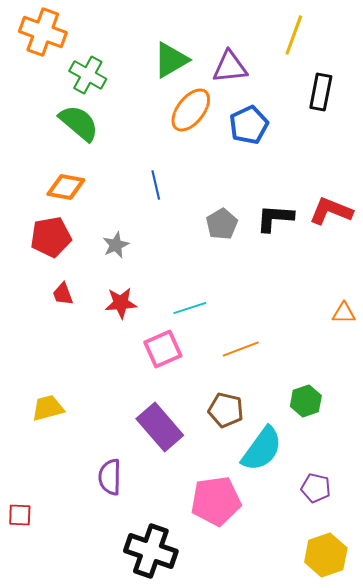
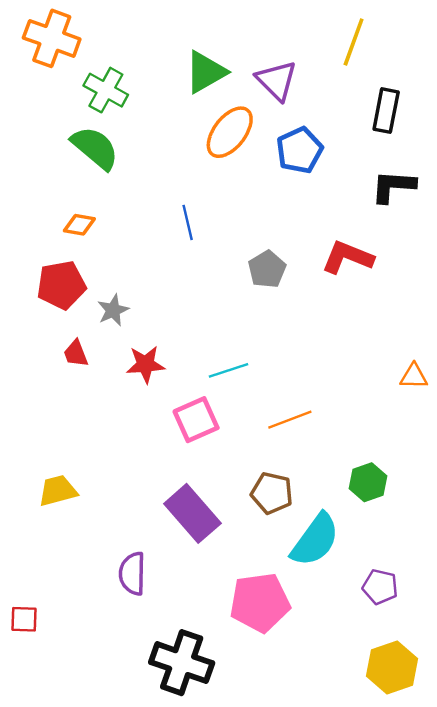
purple triangle: (230, 67) -> (277, 80), turned 51
orange diamond: (66, 187) -> (79, 225), size x0.7
red L-shape: (331, 211) -> (348, 257), moved
black L-shape: (275, 218) -> (393, 186), moved
gray star: (116, 245) -> (113, 310), moved

